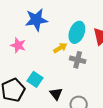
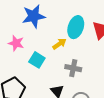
gray cross: (78, 60) -> (73, 68), moved
cyan square: (35, 79) -> (37, 60), moved

